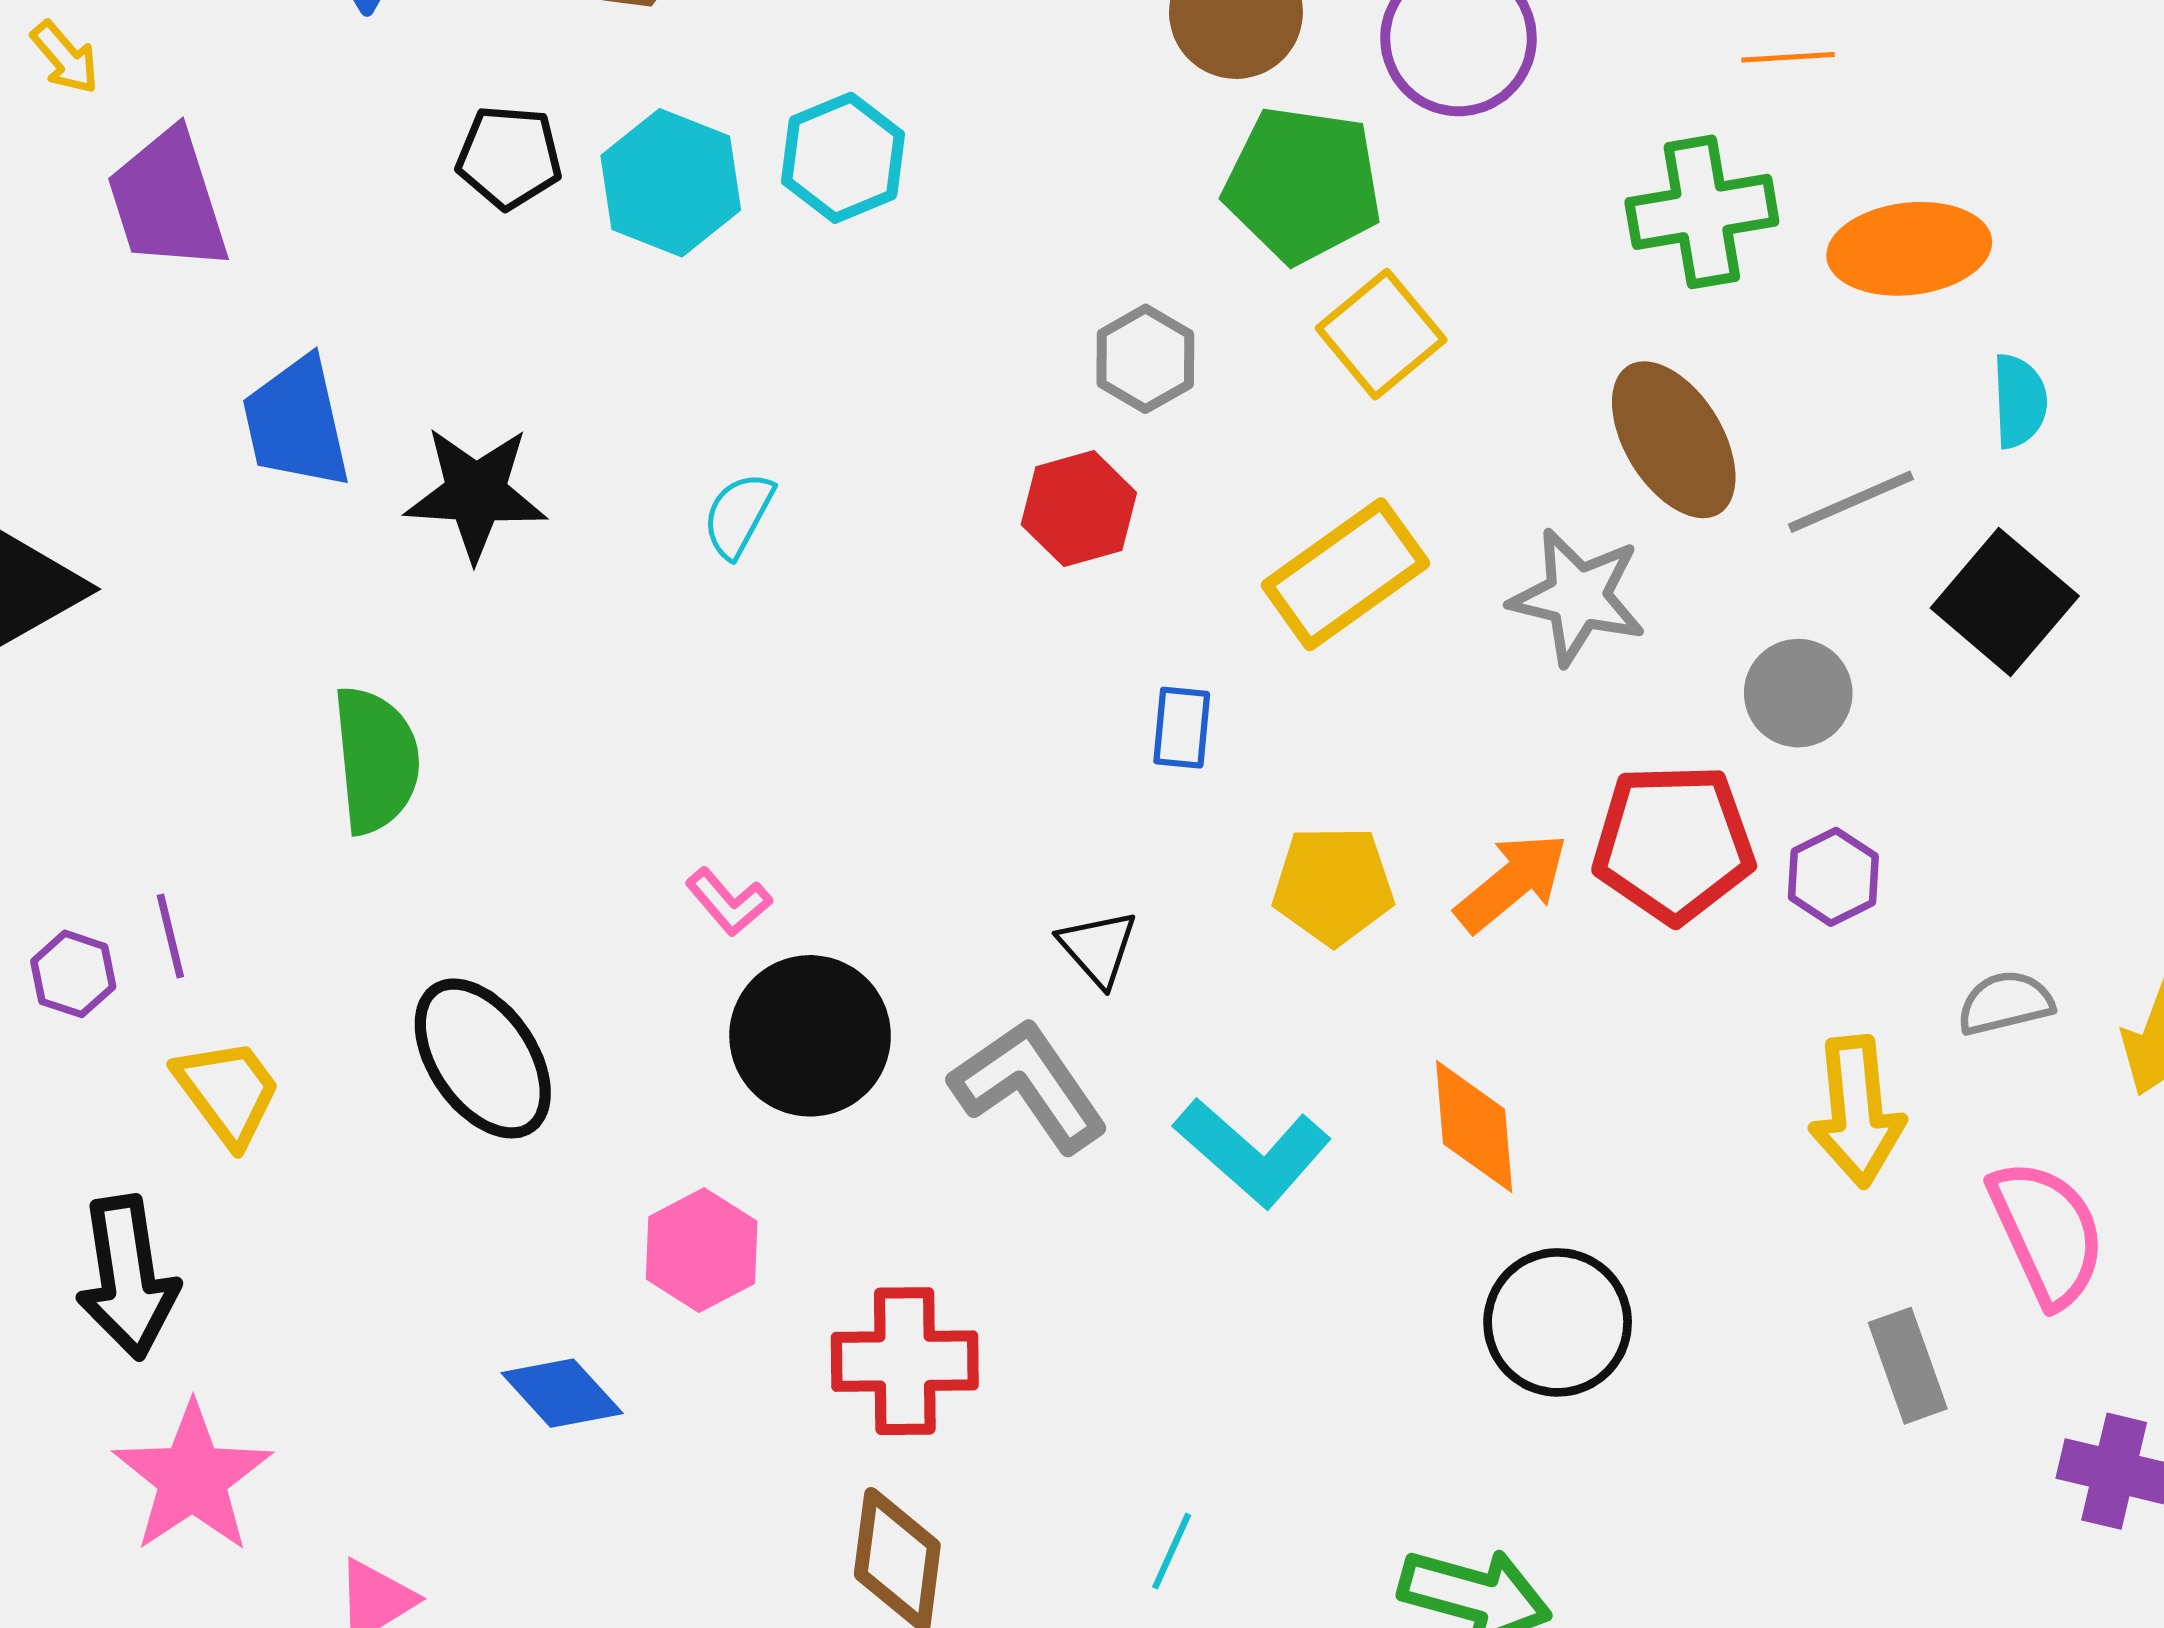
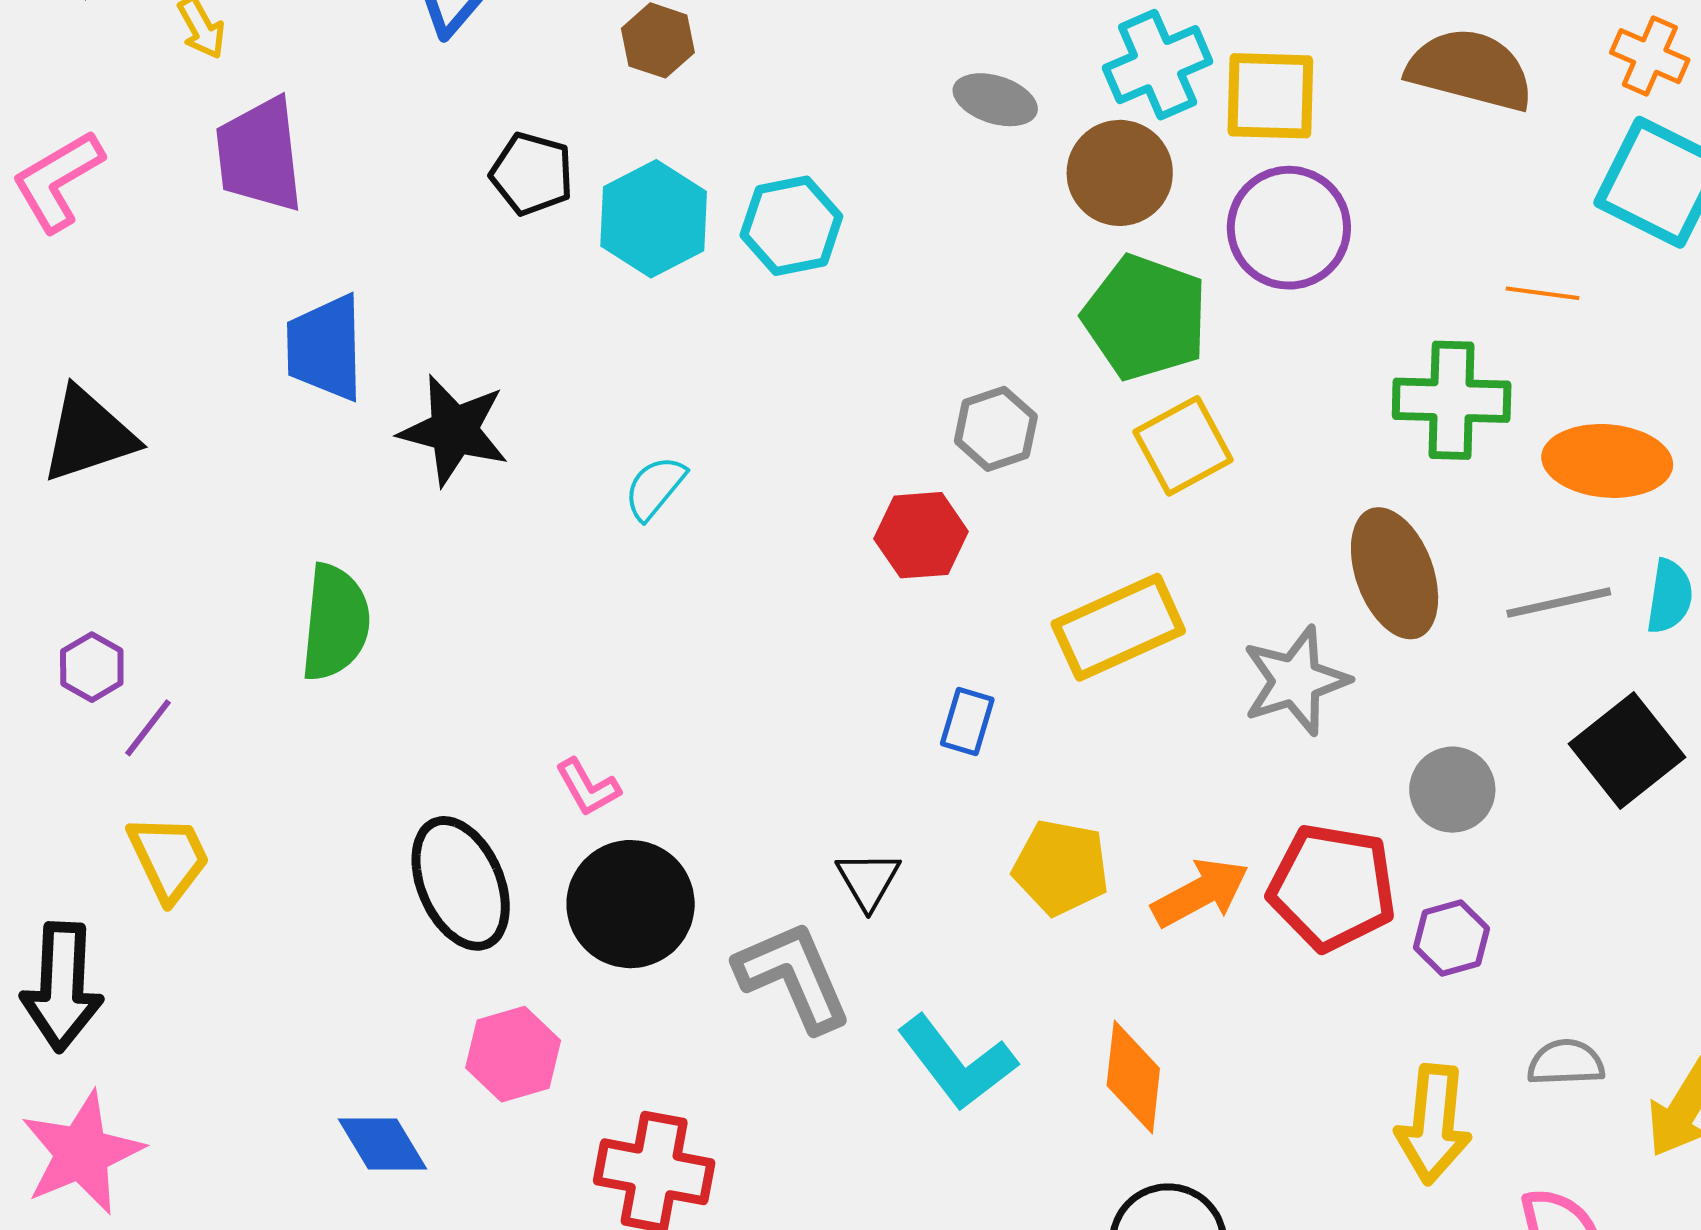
gray line: (1851, 502) -> (1559, 603), moved
gray star: (1578, 597) -> (1296, 681), turned 30
purple line: (170, 936) -> (148, 728), turned 40
purple hexagon: (73, 974) -> (92, 667), moved
black ellipse: (483, 1058) -> (461, 883), moved

